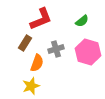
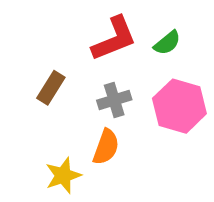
red L-shape: (41, 19) -> (114, 39), moved
orange semicircle: (37, 63) -> (106, 147), moved

